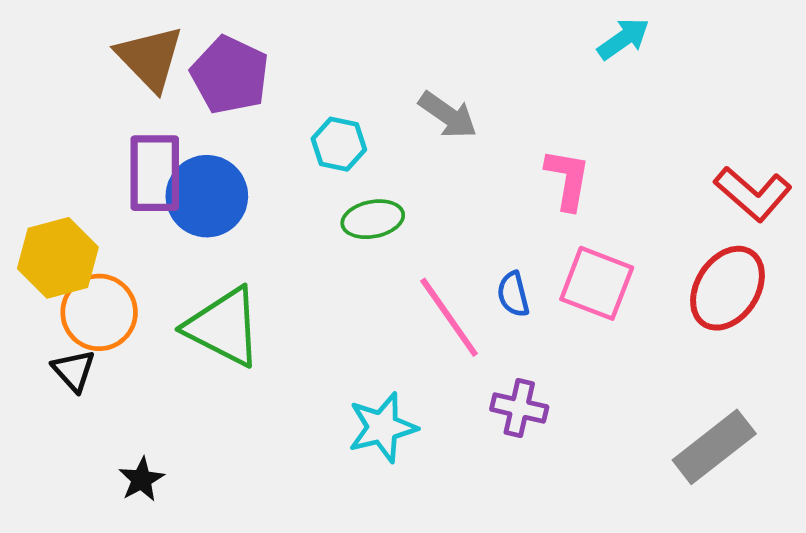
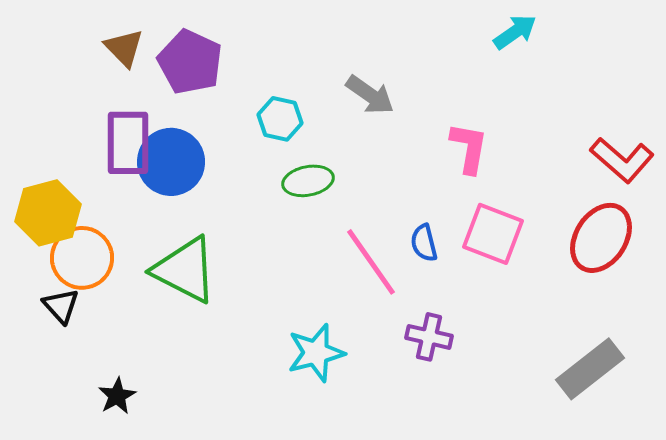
brown triangle: (150, 58) -> (124, 48), size x0.7

